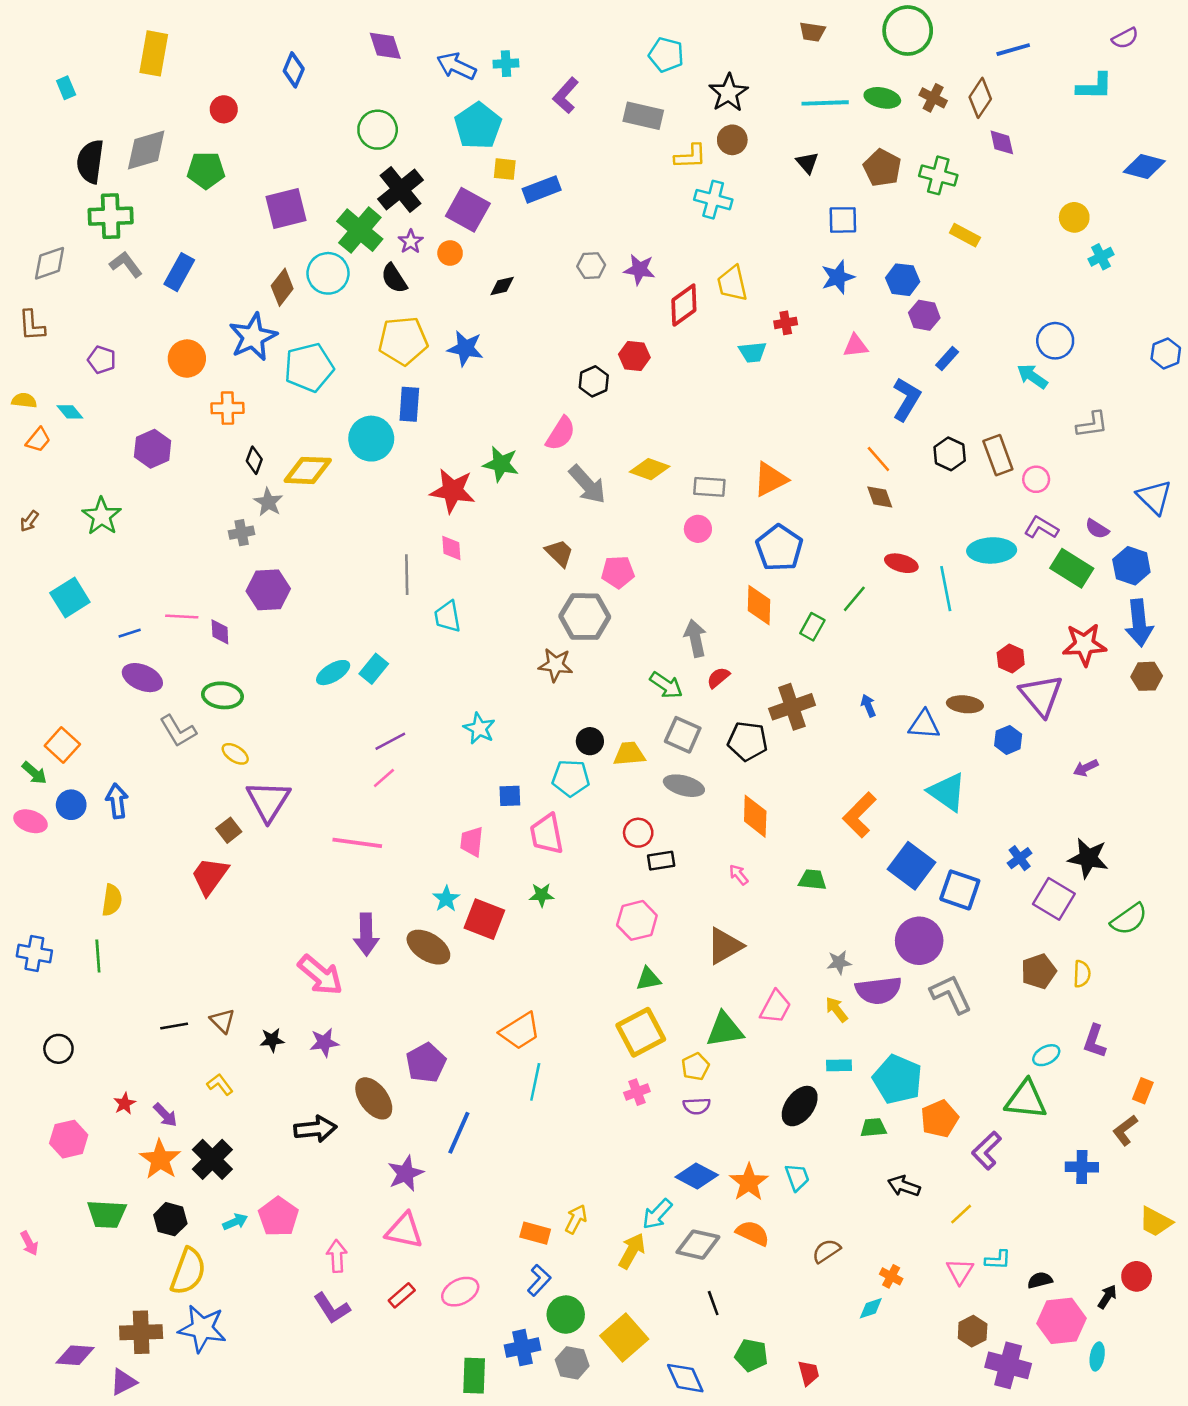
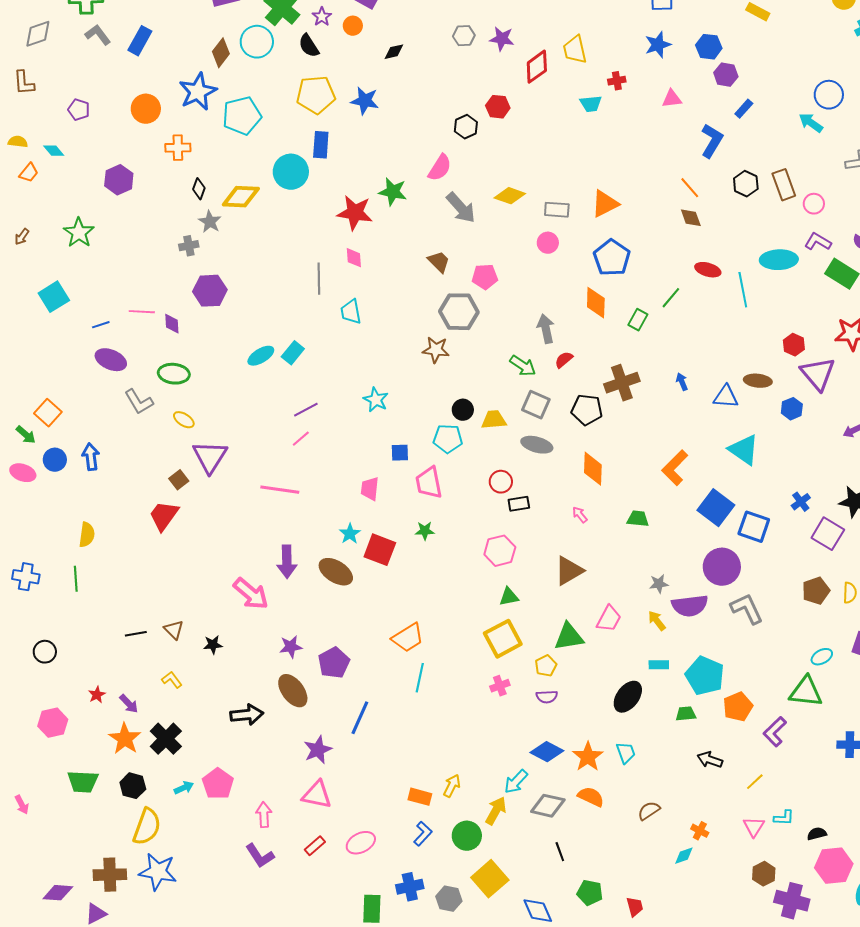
purple star: (324, 1042) -> (291, 647), moved
green circle: (566, 1315) -> (467, 836), moved

